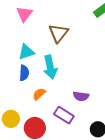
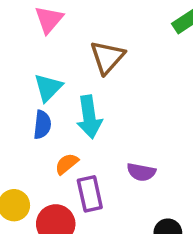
cyan triangle: (26, 52) -> (48, 87), turned -30
purple rectangle: (64, 115) -> (90, 194), moved, turned 42

